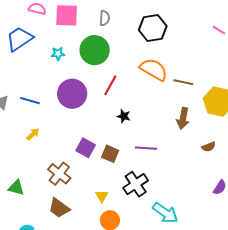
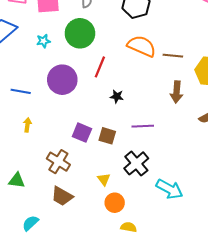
yellow arrow: (33, 134) -> (27, 125), turned -32

